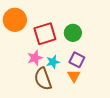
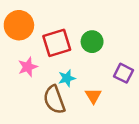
pink star: (35, 58) -> (28, 67), moved
purple square: (77, 60) -> (124, 73), moved

